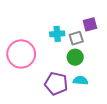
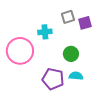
cyan cross: (57, 34) -> (45, 32), moved
gray square: (76, 38) -> (68, 17), moved

